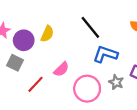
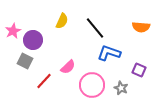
yellow semicircle: (47, 34) -> (62, 21), moved
gray star: (116, 82) -> (121, 88), moved

